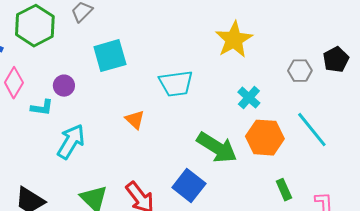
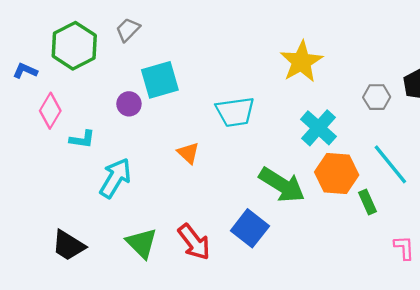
purple circle: (64, 86) -> (129, 104), moved
cyan cross: (249, 98) -> (318, 128), size x1.4
green rectangle: (284, 190) -> (368, 202), moved

